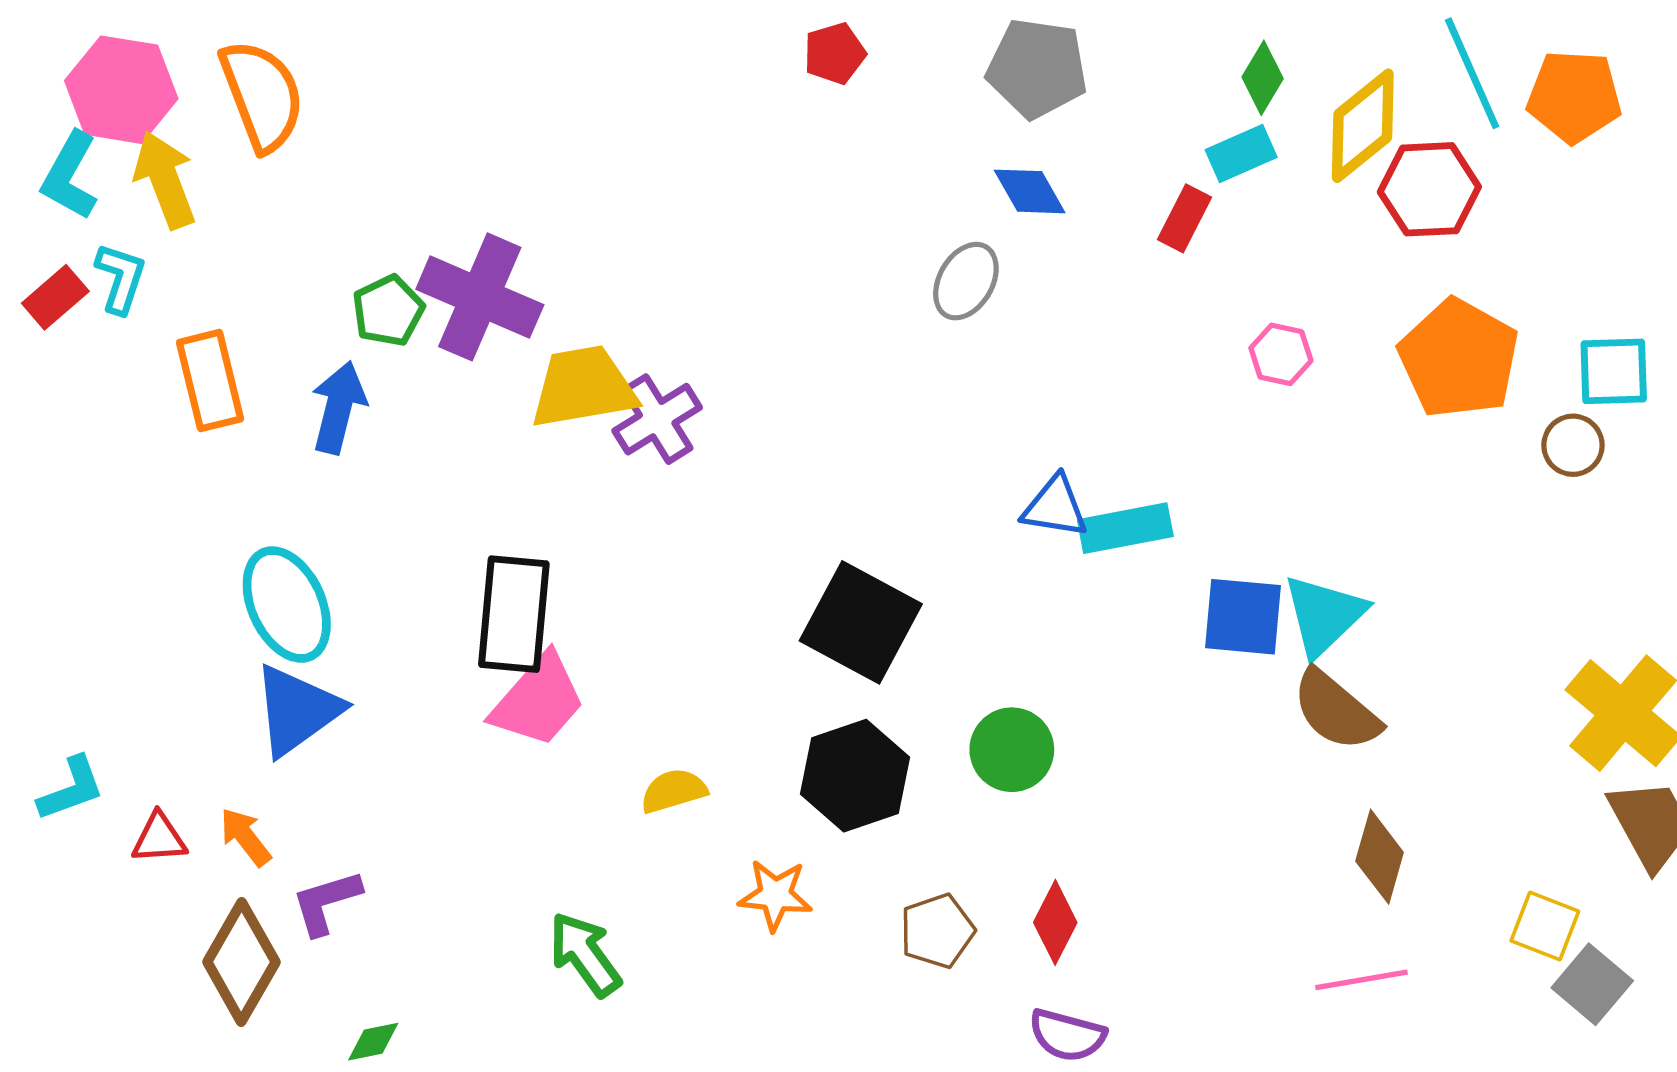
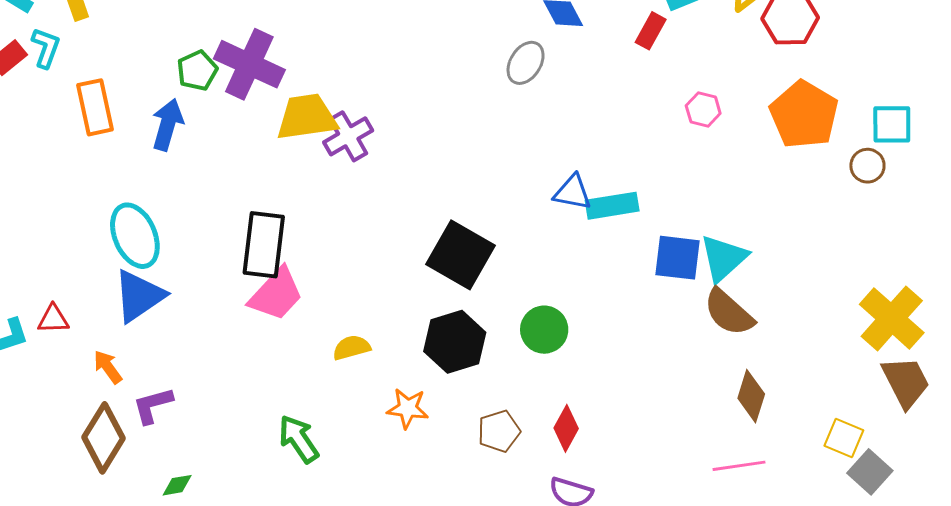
red triangle: (159, 838) -> (53, 319), moved

